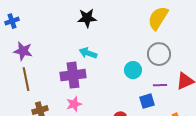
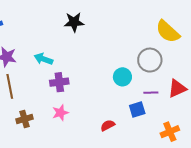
yellow semicircle: (158, 18) -> (168, 32), moved, turned -80
cyan arrow: (88, 53) -> (43, 59), moved
purple cross: (73, 75) -> (59, 82), size x0.7

